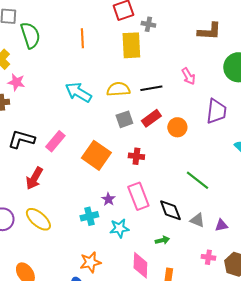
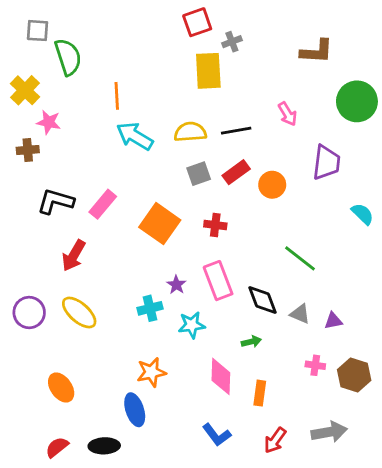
gray cross: (148, 24) -> (232, 42), turned -32
orange line: (82, 38) -> (117, 96), moved

